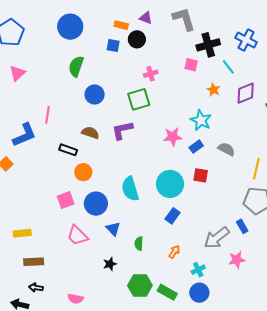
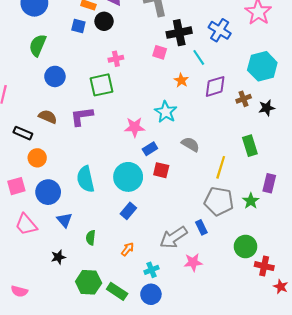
blue rectangle: (196, 147) -> (150, 149), moved

